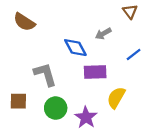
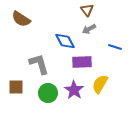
brown triangle: (130, 12) -> (87, 10), moved
blue line: (134, 55) -> (115, 47), turned 56
purple star: (86, 117) -> (74, 90), moved

